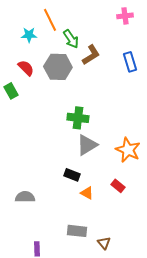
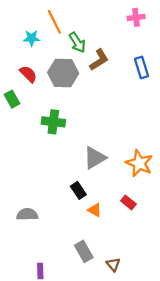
green cross: (78, 118) -> (53, 122), moved
black rectangle: (72, 175) -> (78, 190), turned 35
gray rectangle: (77, 231) -> (84, 251), turned 54

